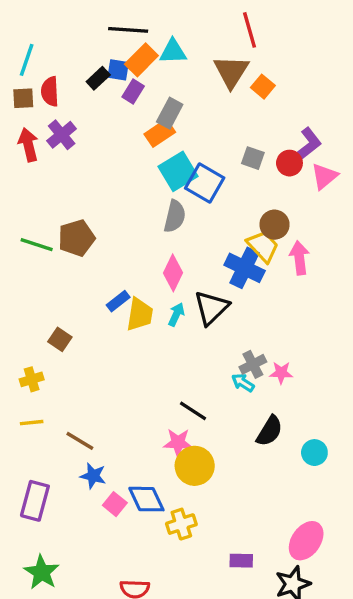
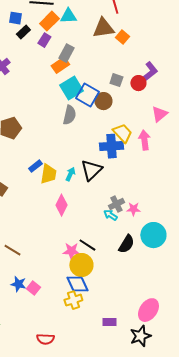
blue square: (118, 70) -> (15, 18), moved
brown triangle: (231, 72) -> (103, 28), turned 50
pink triangle: (324, 176) -> (159, 114), moved
brown circle: (275, 225) -> (103, 101), moved
blue cross: (245, 268) -> (111, 146), turned -30
pink diamond: (173, 273) -> (61, 205), moved
black line: (193, 411) -> (87, 245), moved
cyan circle: (314, 453) -> (153, 235), moved, size x1.6
blue star: (93, 476) -> (18, 284), moved
blue diamond: (146, 499) -> (77, 284), moved

